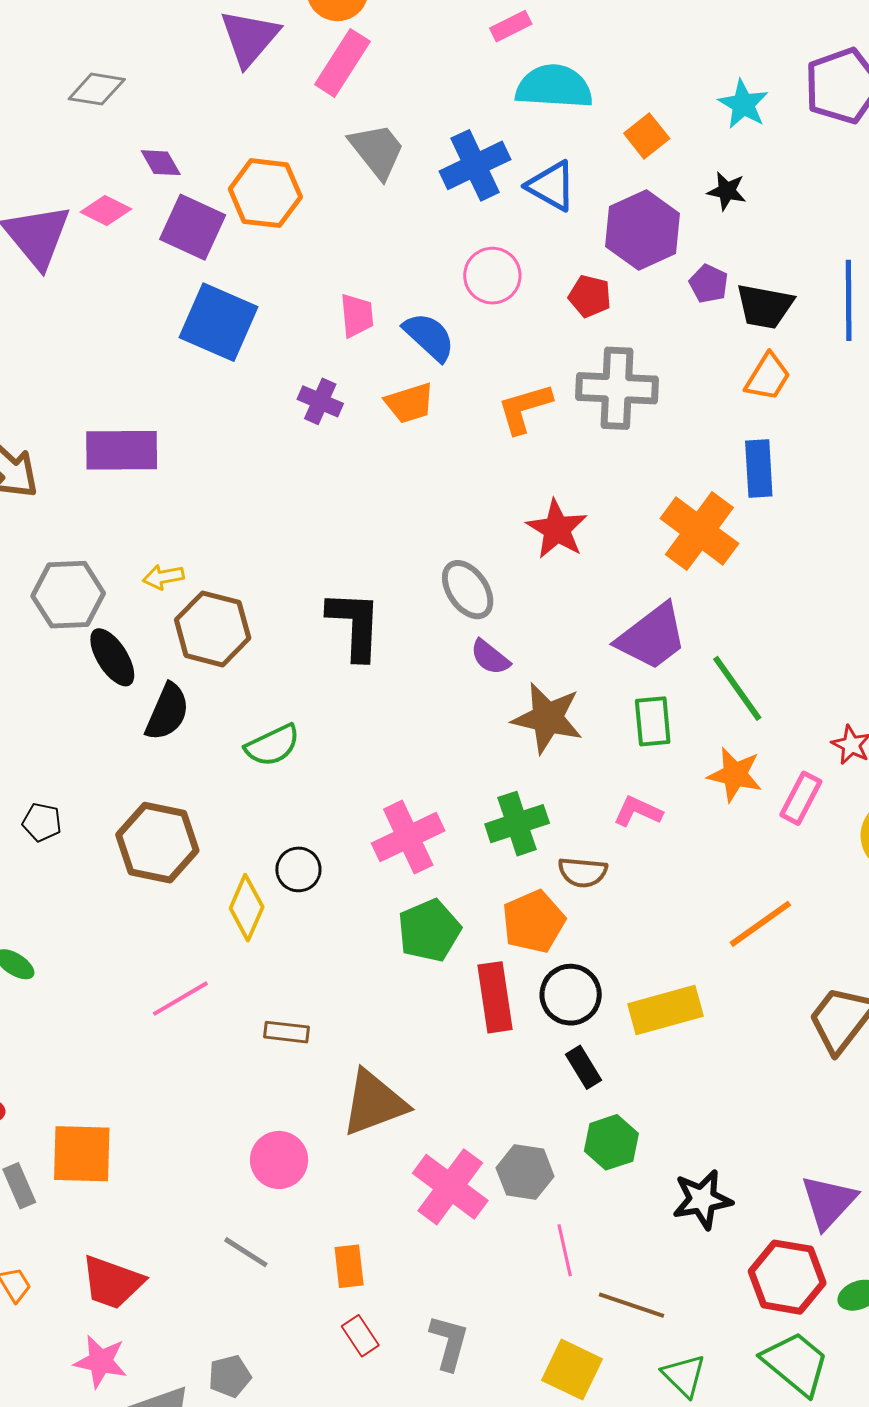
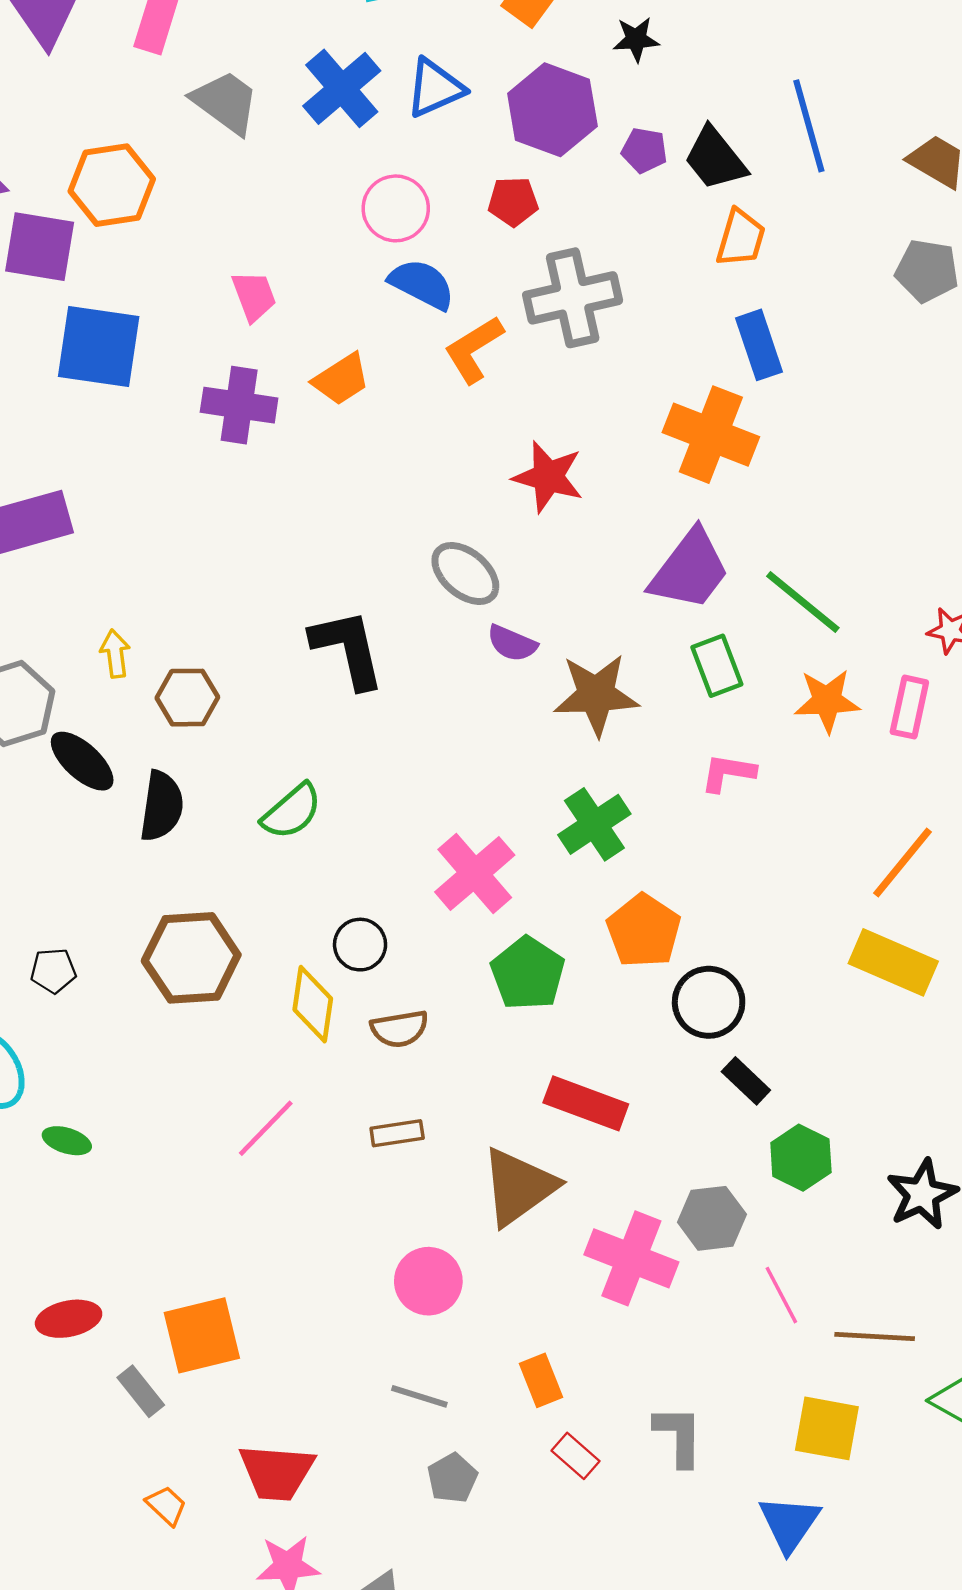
blue triangle: (551, 186) -> (435, 88), turned -38
black trapezoid: (765, 306) -> (715, 159), turned 56
blue semicircle: (429, 337) -> (422, 284), moved
purple cross: (320, 401) -> (239, 405), size x1.4
yellow arrow: (163, 577) -> (115, 654), turned 108
brown hexagon: (213, 629) -> (187, 698), size x0.7
brown semicircle: (583, 872) -> (400, 1029), moved
red rectangle: (495, 997) -> (586, 1103), moved, turned -46
yellow rectangle: (666, 1010) -> (893, 962), moved, turned 54
gray pentagon: (230, 1376) -> (452, 1478), moved

